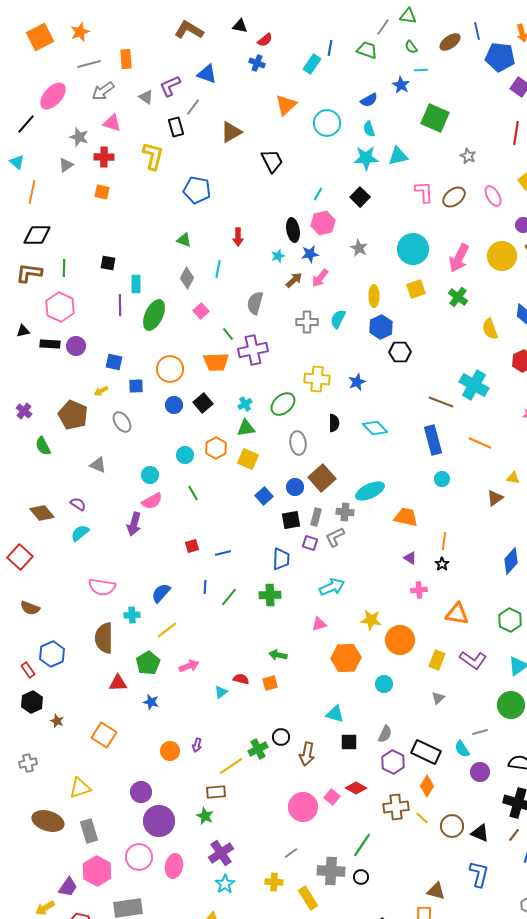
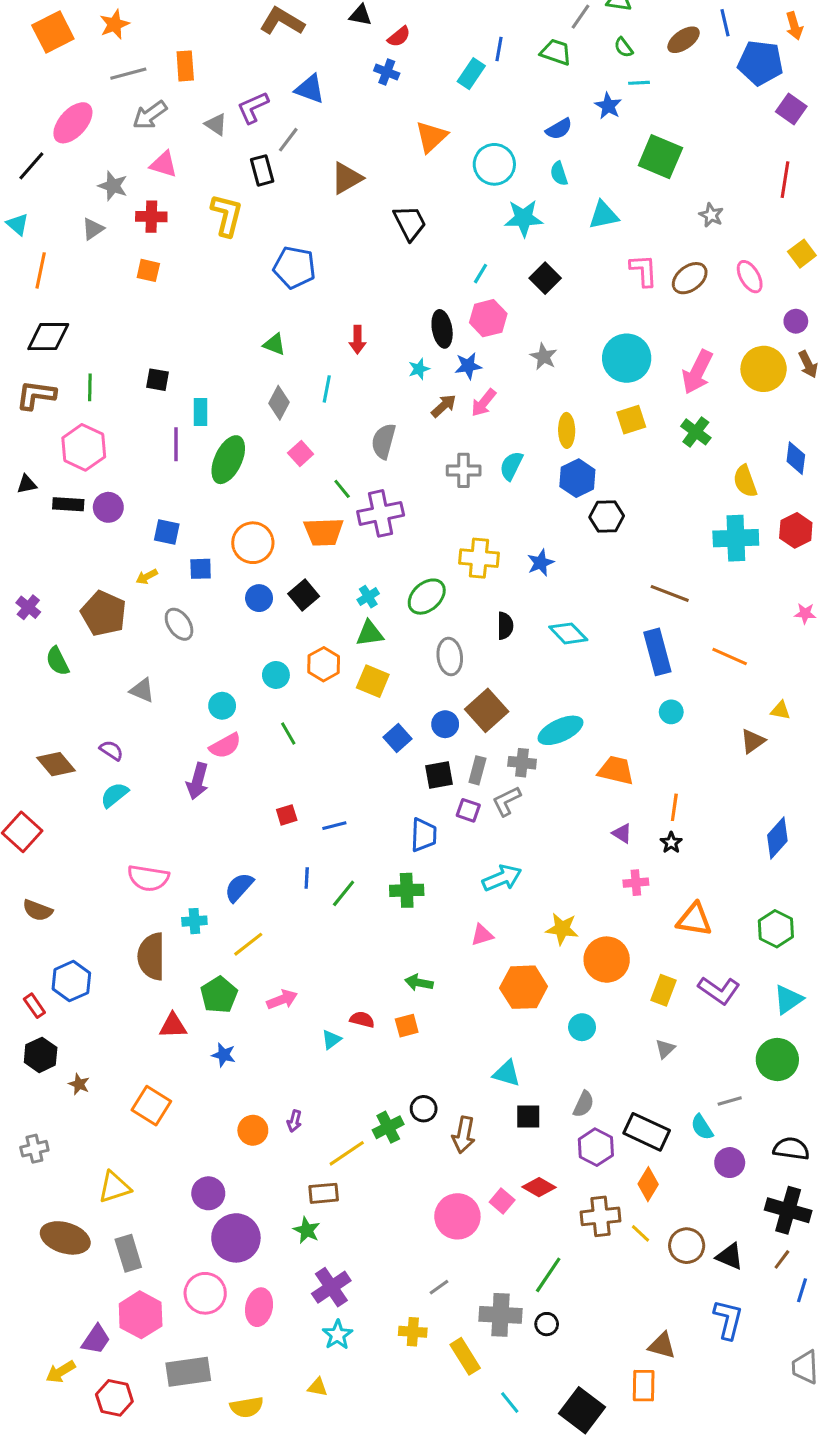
cyan star: (366, 158) -> (524, 218), moved
cyan cross: (474, 385) -> (736, 538), moved, turned -32

